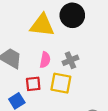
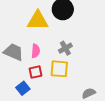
pink semicircle: (45, 60) -> (36, 51), moved

